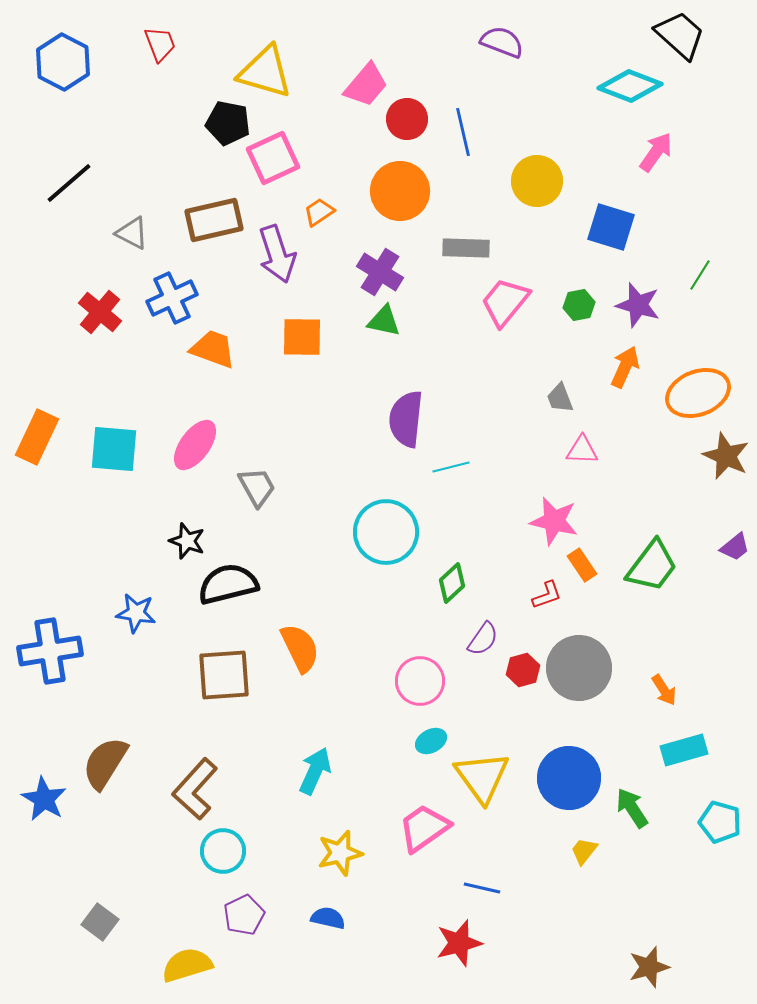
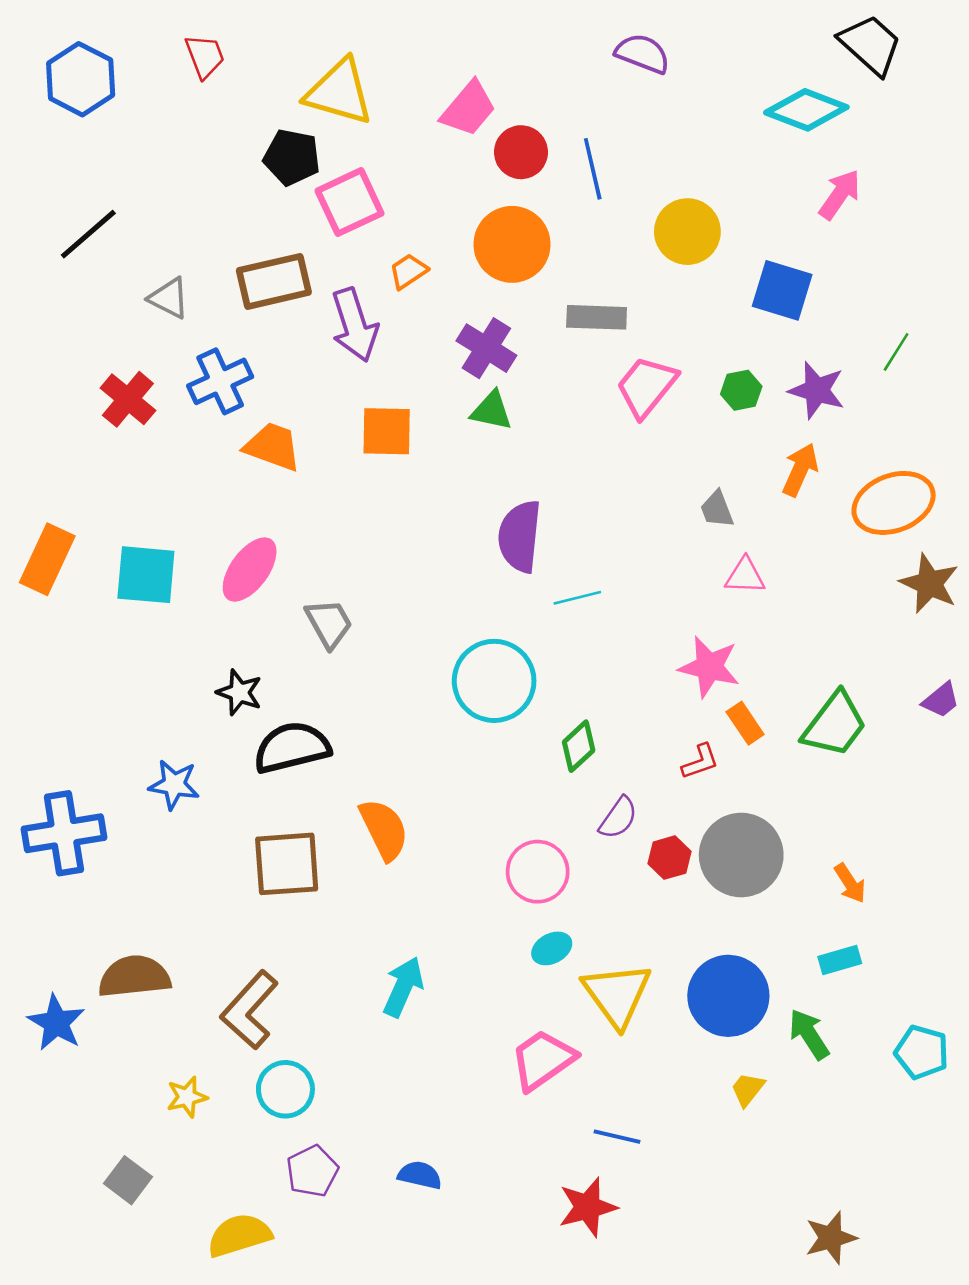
cyan rectangle: (684, 750) -> (840, 960), moved, size x0.7
brown semicircle: (105, 763) -> (134, 977), turned 52
yellow star: (340, 853) -> (187, 1097), moved, size x0.7

